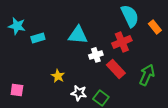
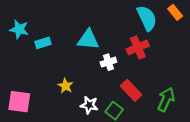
orange rectangle: (155, 27) -> (175, 12), moved
red rectangle: (116, 69) -> (131, 90), moved
green arrow: (147, 75) -> (166, 99), moved
pink square: (17, 90) -> (19, 102), size x1.5

